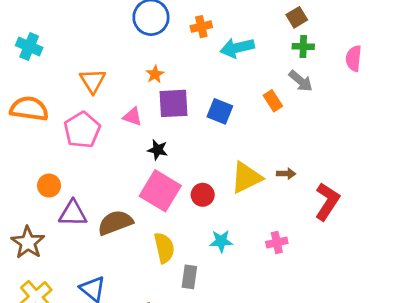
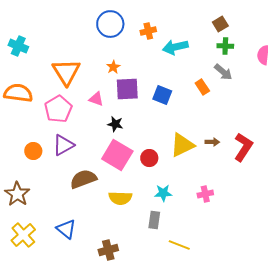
orange triangle: (93, 81) -> (66, 72), size x1.4
red L-shape: (327, 201) -> (243, 147), moved
purple triangle: (73, 213) -> (63, 145), moved, turned -30
yellow semicircle: (164, 248) -> (120, 198), turned 105
gray rectangle: (189, 277) -> (154, 220), moved

